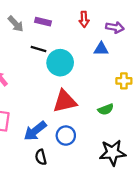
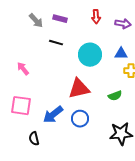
blue triangle: (101, 49) -> (121, 54), moved
cyan circle: (60, 63) -> (90, 55), moved
black semicircle: (41, 157) -> (34, 139), moved

